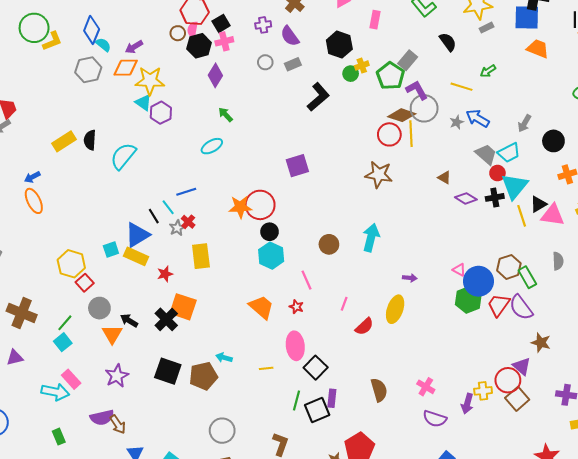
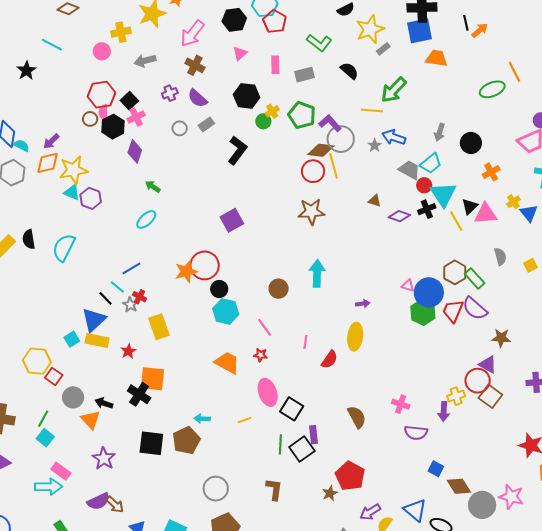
gray rectangle: (408, 60) -> (305, 75), moved, turned 48
green arrow: (488, 71) -> (394, 90), size x1.8

